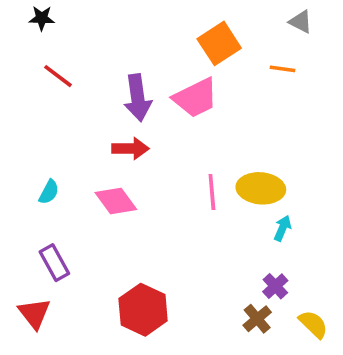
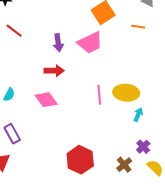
purple arrow: (138, 98) -> (58, 43), size x0.7
purple cross: (275, 286) -> (143, 147), moved
red hexagon: (143, 310) -> (80, 160), moved

